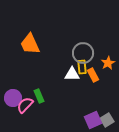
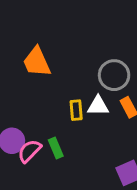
yellow rectangle: (82, 67) -> (76, 110), moved
green rectangle: (39, 96) -> (56, 148), moved

